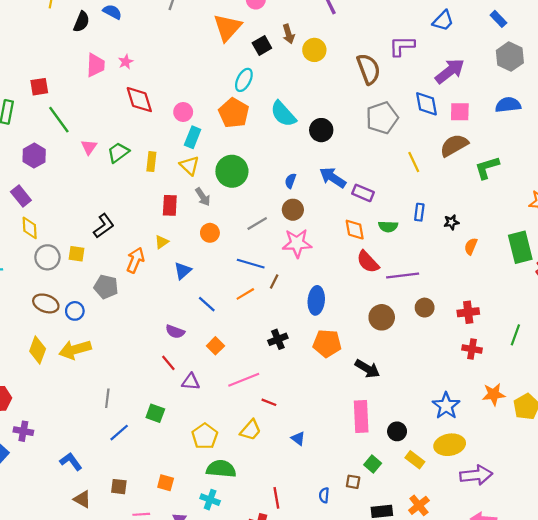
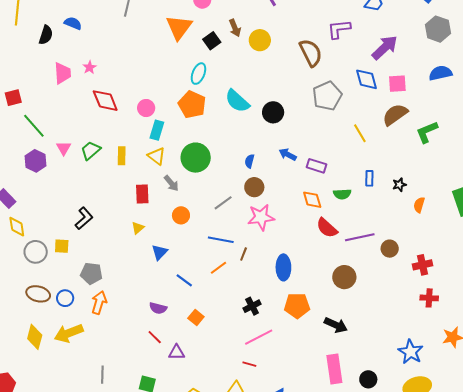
purple hexagon: (34, 156) -> (36, 161), moved
blue arrow: (333, 178) -> (288, 154), size x0.7
orange arrow: (135, 260) -> (99, 303), moved
brown circle: (425, 308) -> (390, 249), moved
pink line: (244, 380) -> (259, 337), moved

